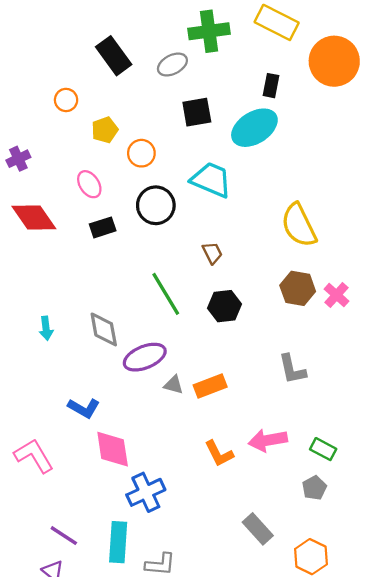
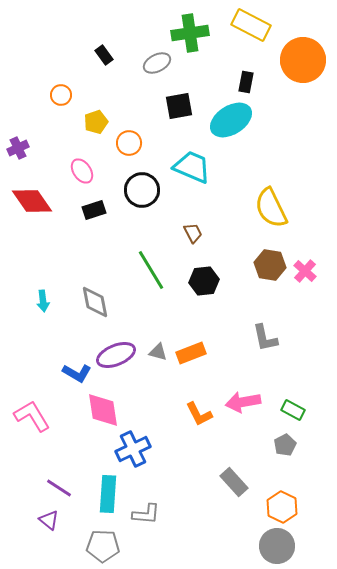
black rectangle: (114, 56) -> (104, 55), size x0.6
purple ellipse: (145, 357) -> (116, 355), moved

